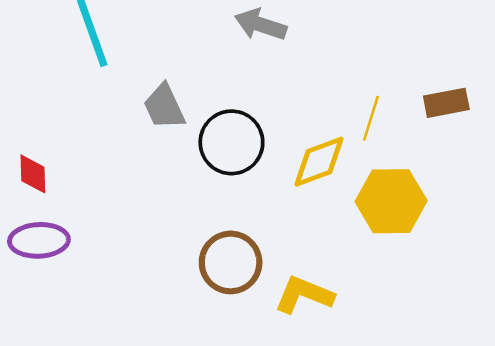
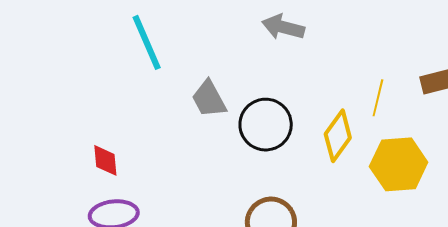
yellow diamond: (319, 162) -> (338, 136), turned -30

